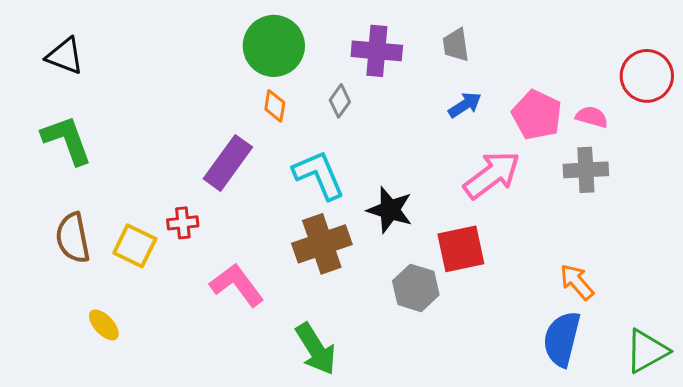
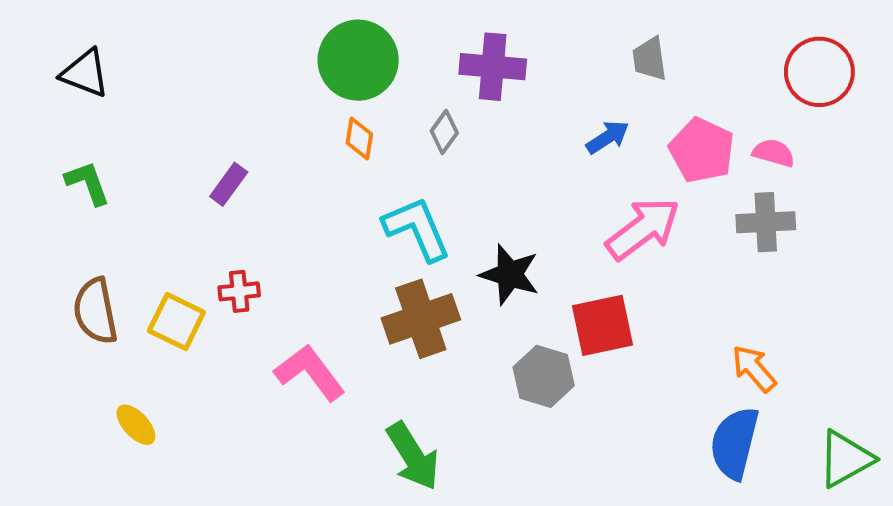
gray trapezoid: (456, 45) -> (649, 59), moved
red circle: (647, 76) -> (819, 72), moved
green L-shape: (67, 140) -> (88, 183), size x0.7
purple rectangle: (228, 163) -> (229, 184), moved, size x0.6

